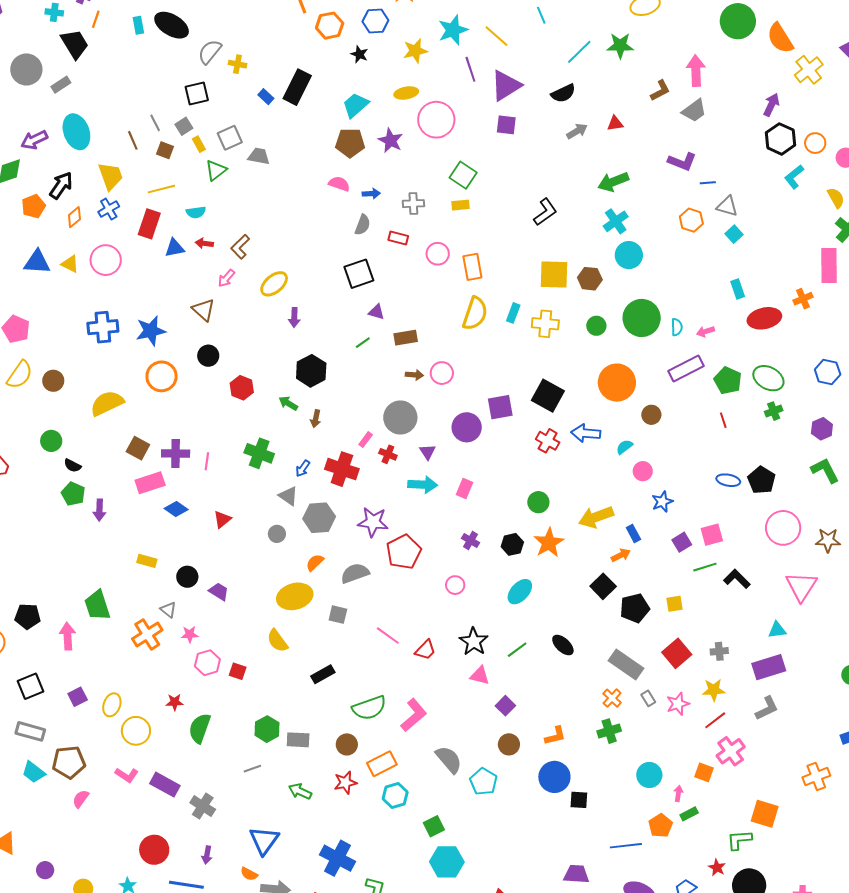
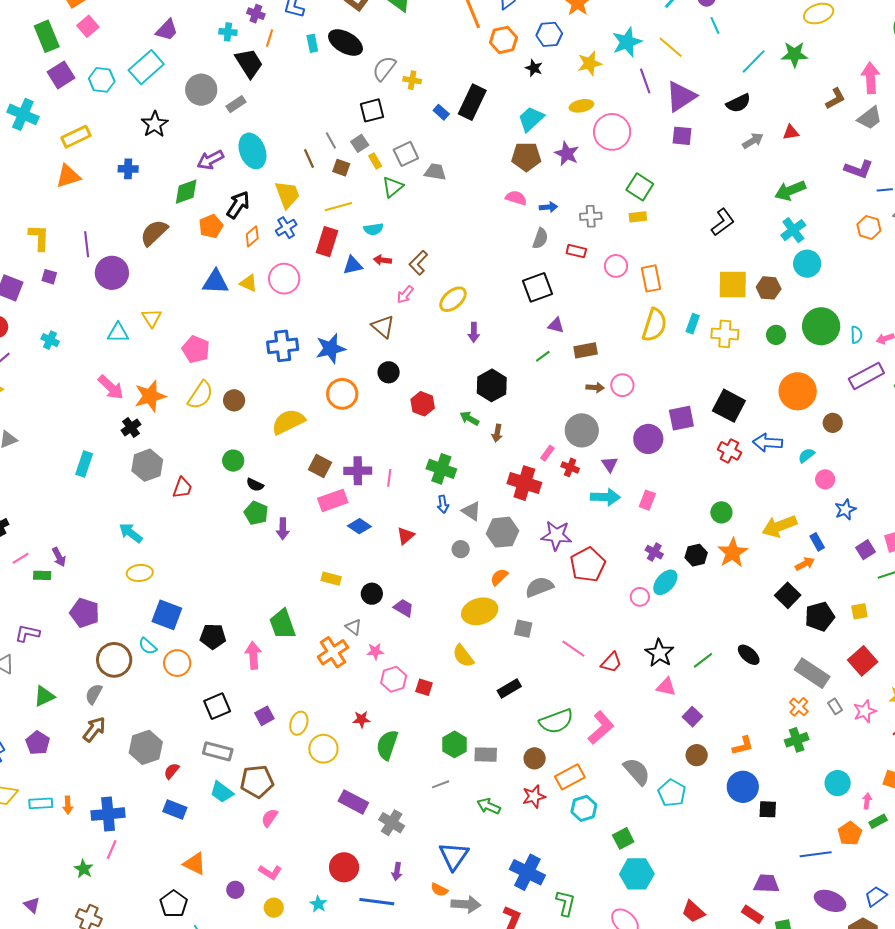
blue arrow: (303, 468) -> (443, 504), moved, turned -42
cyan ellipse: (520, 592) -> (665, 582), moved
pink L-shape: (127, 775) -> (270, 872), moved

